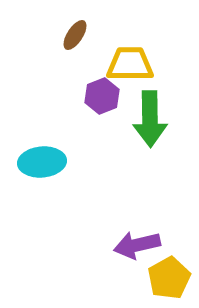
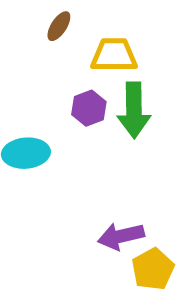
purple hexagon: (102, 96) -> (89, 108), moved

